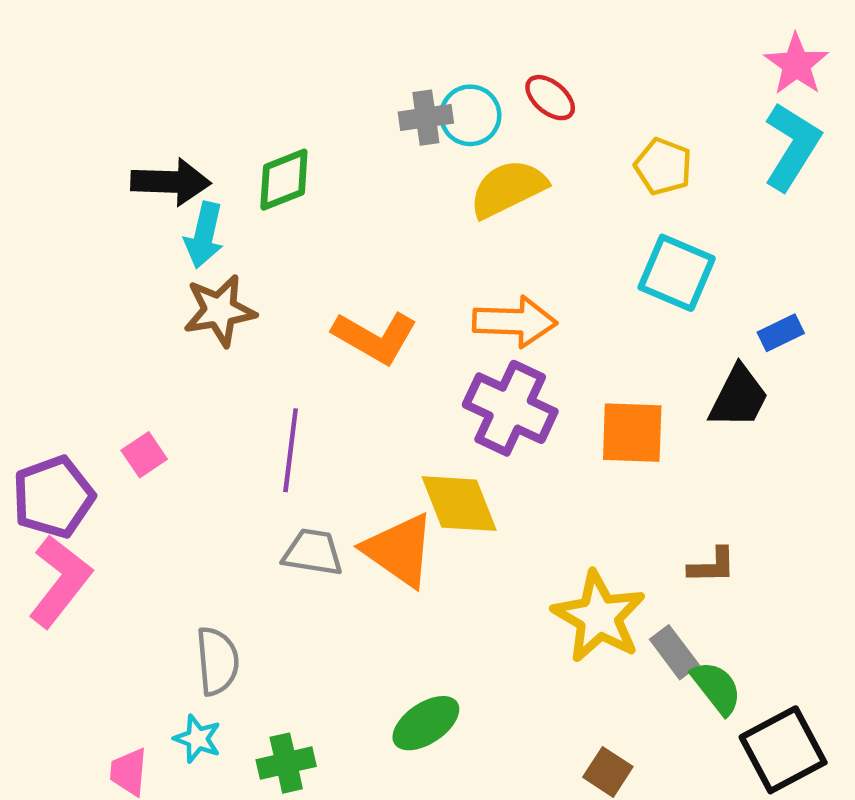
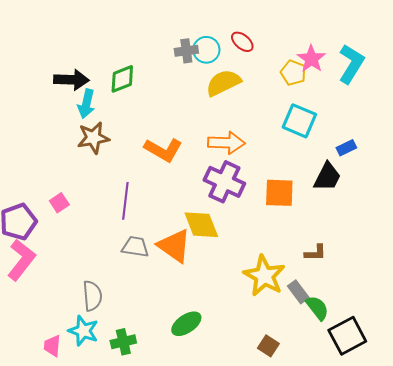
pink star: (796, 64) -> (311, 59), moved
cyan star: (197, 739) -> (83, 331), size x1.4

